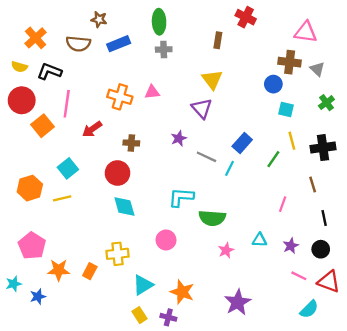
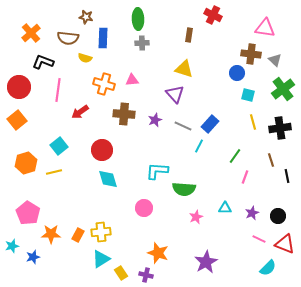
blue rectangle: (119, 44) -> (103, 38), turned -66
yellow semicircle: (19, 67) -> (85, 58), moved
yellow triangle: (212, 79) -> (184, 69), turned -36
green cross: (326, 103) -> (283, 89), size x1.6
orange square: (42, 126) -> (17, 120), moved
brown cross: (131, 143) -> (124, 114), moved, size x1.5
gray line: (206, 157) -> (183, 126), moved
green line: (273, 159) -> (235, 156), moved
black line: (324, 218) -> (287, 176), moved
yellow cross: (118, 254) -> (101, 232), moved
cyan triangle: (143, 285) -> (101, 259), moved

